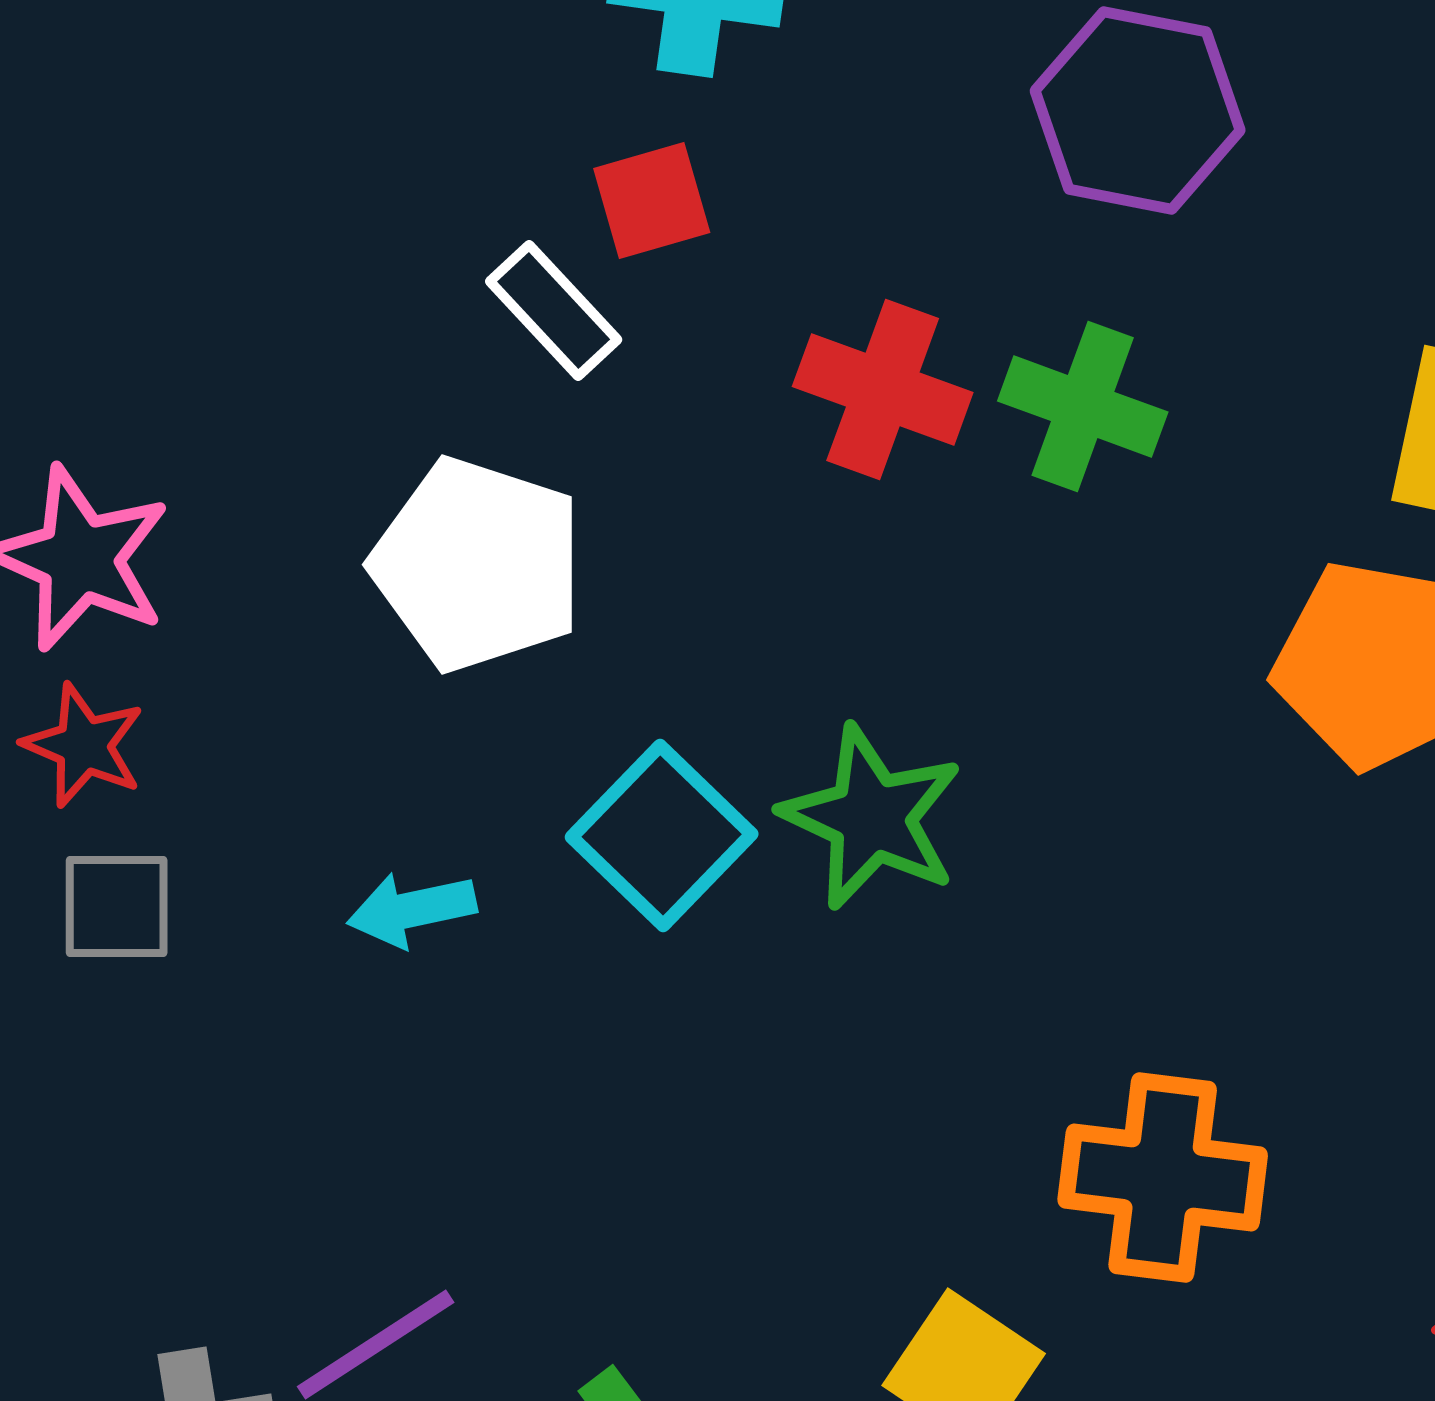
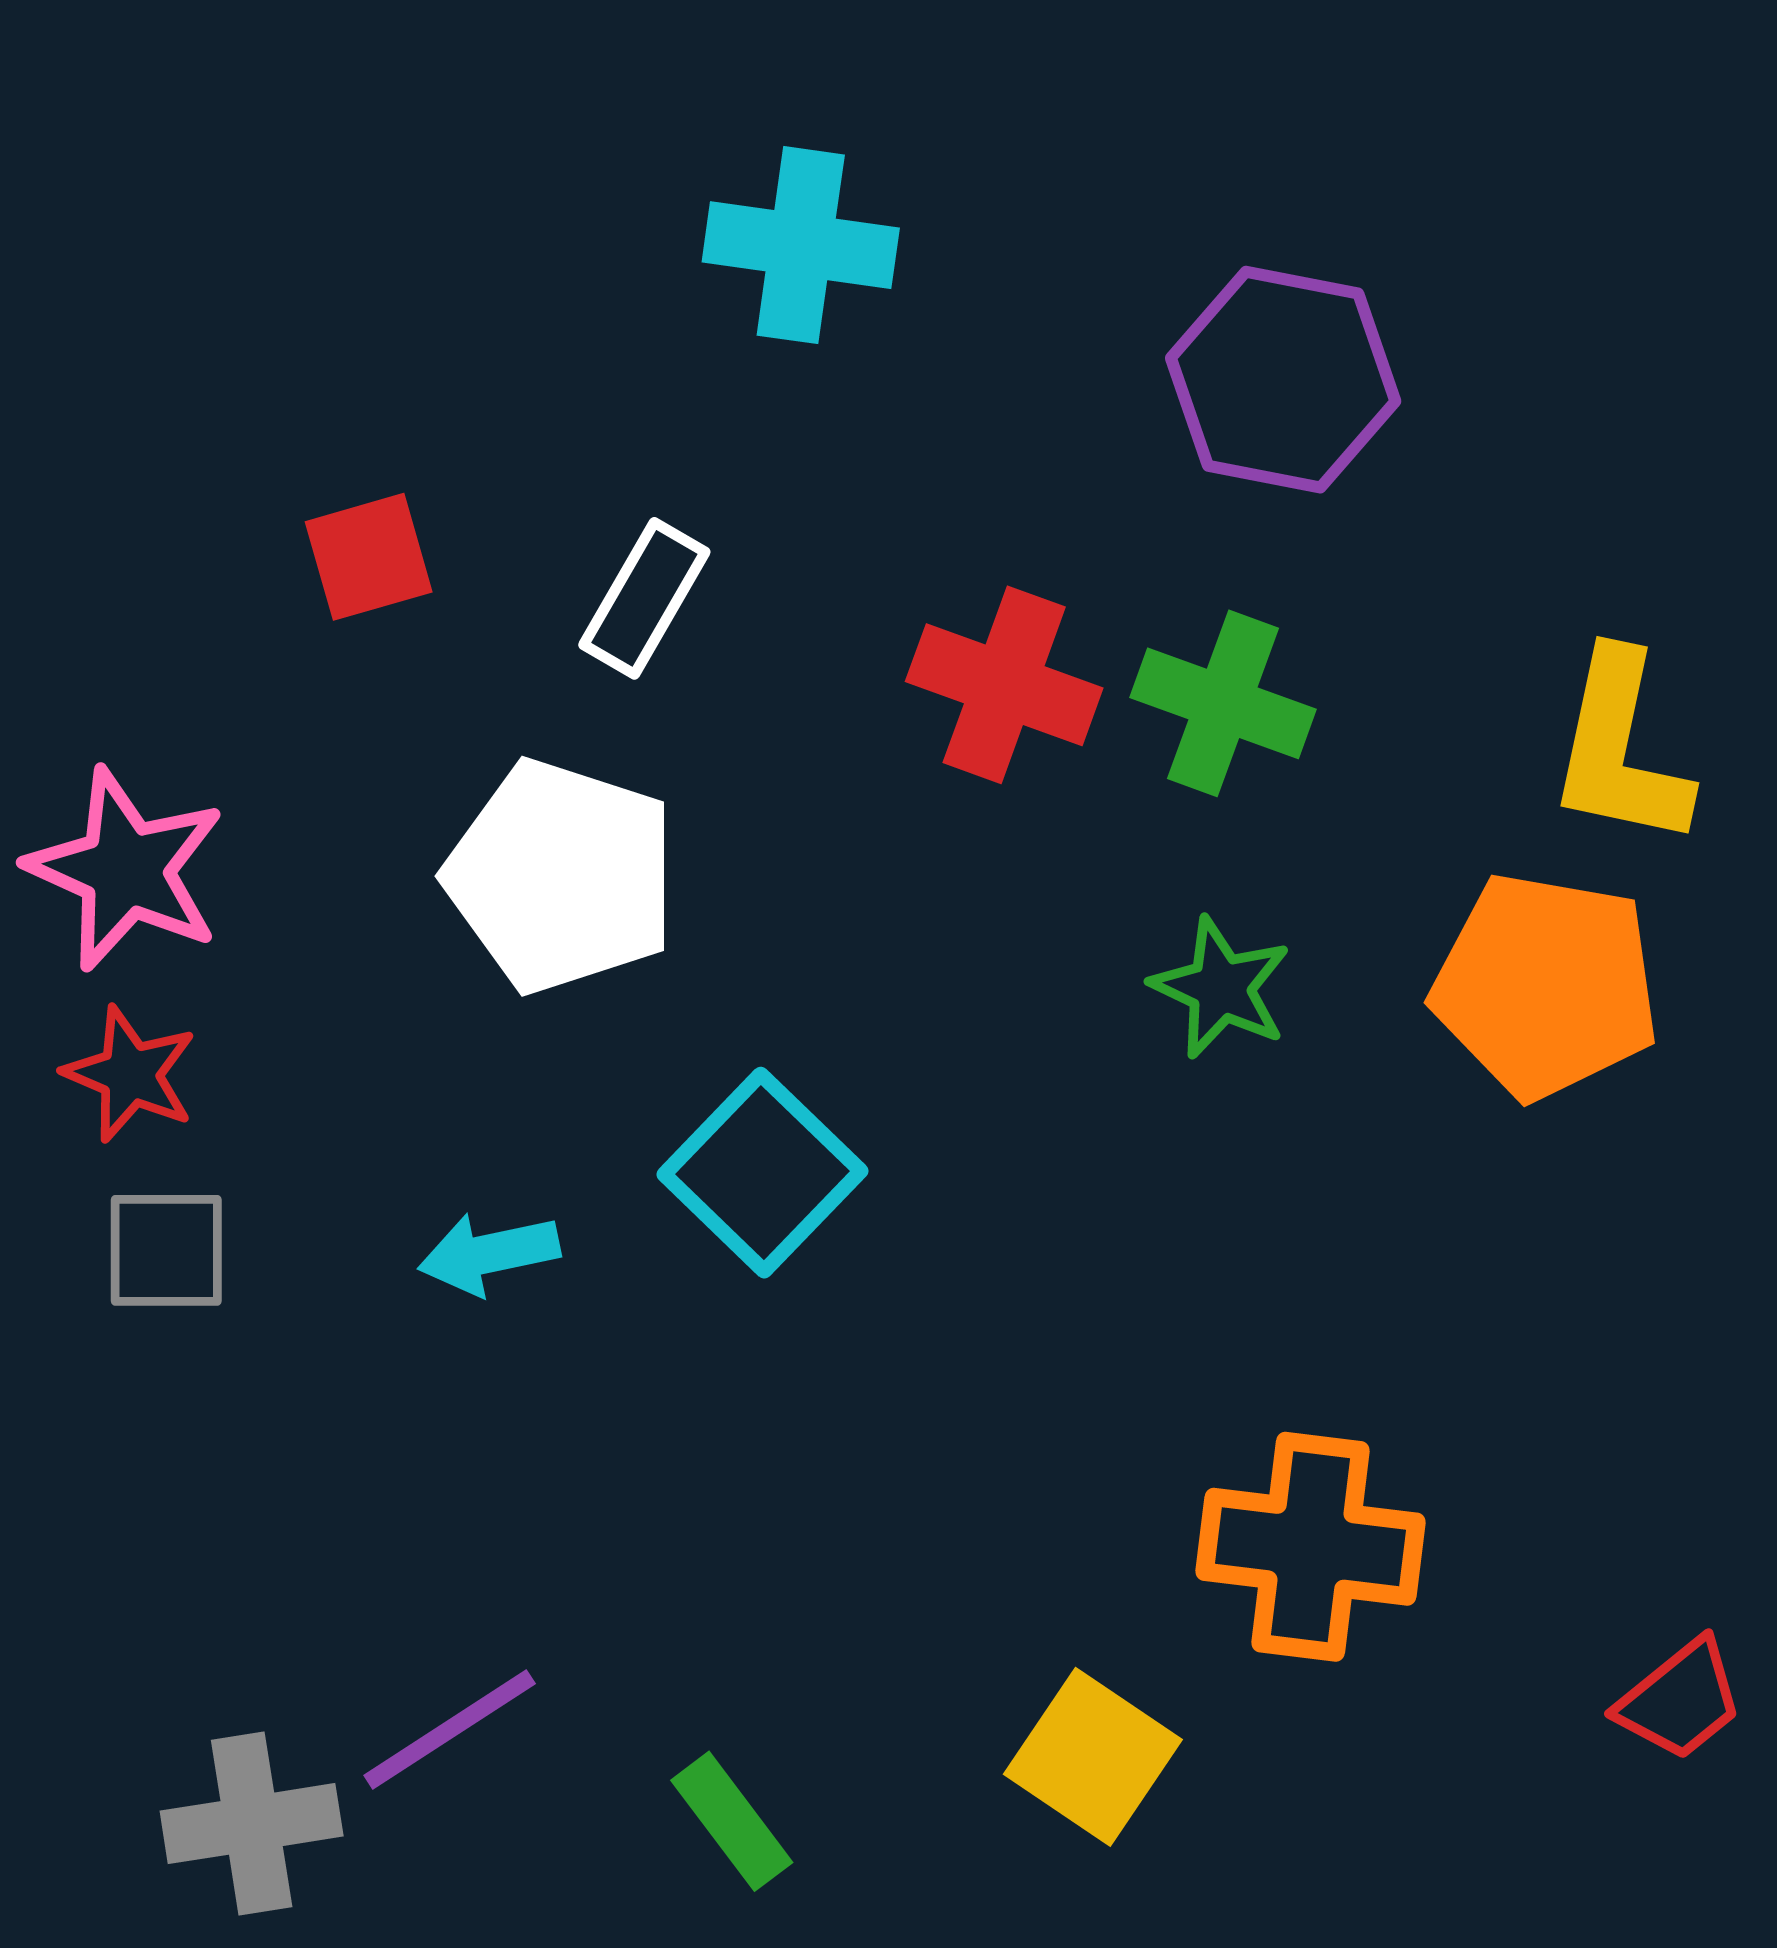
red square: (652, 200) -> (369, 557), moved
white rectangle: (554, 310) -> (644, 598), turned 73
green star: (872, 818) -> (1221, 988), moved, size x0.7

